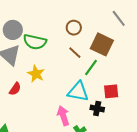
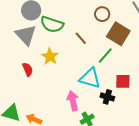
brown circle: (74, 28) -> (102, 14), moved
brown line: (75, 53) -> (81, 38), moved
red semicircle: (15, 89) -> (28, 69), turned -64

